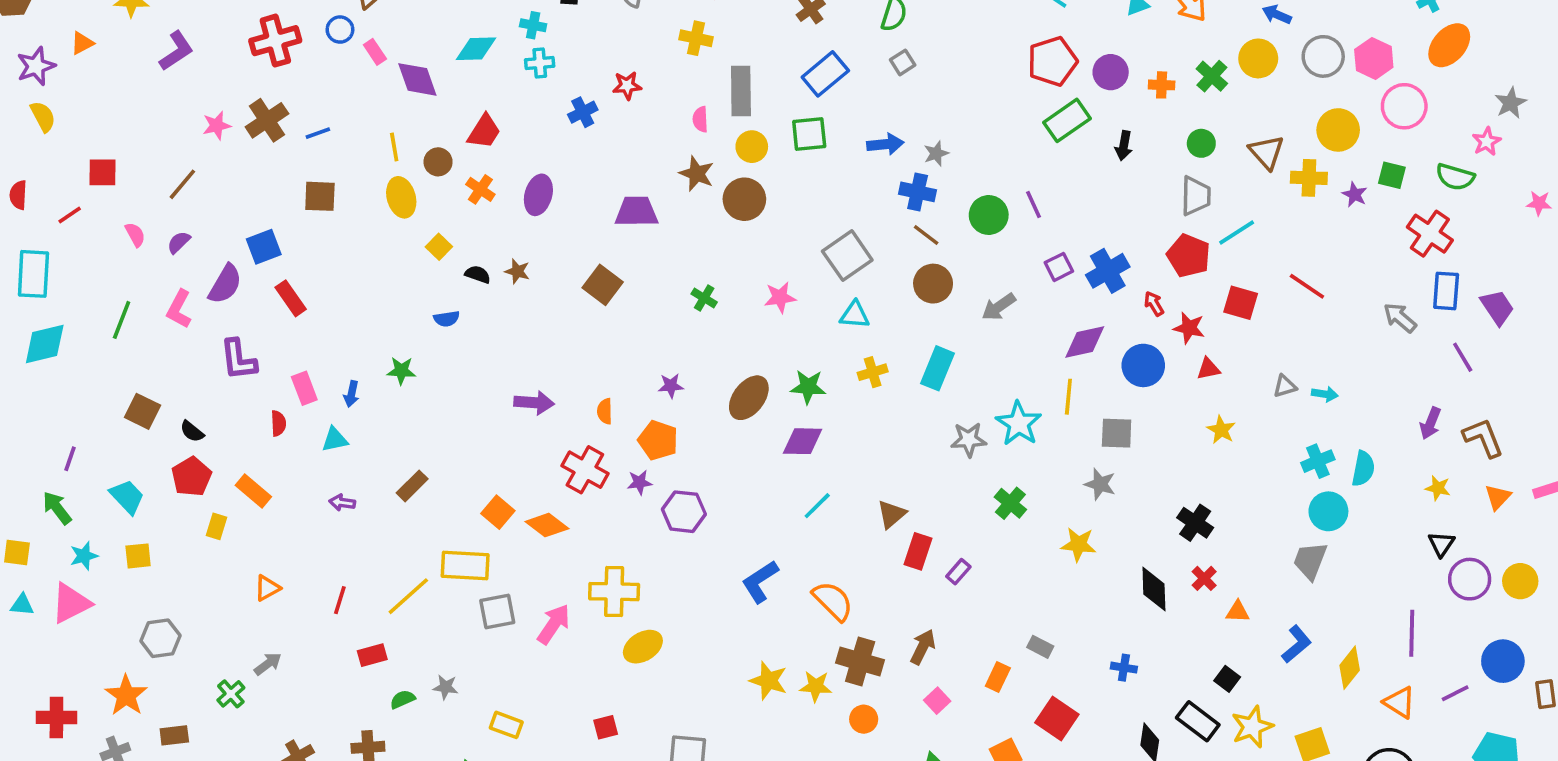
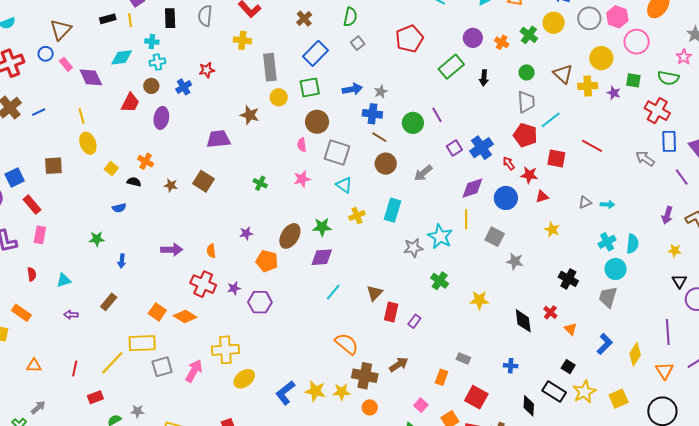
red pentagon: (1052, 61) -> (409, 39), moved
orange cross: (1162, 85) -> (502, 42), turned 32
pink semicircle: (700, 119) -> (302, 145), moved
brown circle: (438, 162) -> (151, 86), moved
orange cross: (480, 189) -> (146, 161), moved
purple ellipse: (538, 195) -> (161, 118), moved
brown square: (320, 196) -> (53, 166), moved
brown circle: (744, 199) -> (317, 122), moved
gray square: (847, 256) -> (337, 153), turned -32
brown star: (517, 271) -> (171, 185), moved
cyan triangle: (855, 315) -> (344, 185), turned 36
pink rectangle: (304, 388) -> (40, 235), moved, turned 36
blue arrow: (351, 394) -> (122, 261), moved
gray square: (1117, 433) -> (495, 237), turned 30
orange pentagon: (658, 440) -> (267, 261), moved
gray star: (1100, 484) -> (515, 261), moved
black cross: (1195, 523) -> (568, 279), moved
blue L-shape: (760, 582) -> (285, 393), moved
orange triangle: (267, 588) -> (34, 366), turned 35
orange triangle: (1238, 612) -> (571, 329), turned 48
brown arrow: (923, 647) -> (399, 365), turned 36
pink square: (937, 701) -> (421, 405), moved
orange triangle: (1399, 702) -> (664, 371), turned 30

